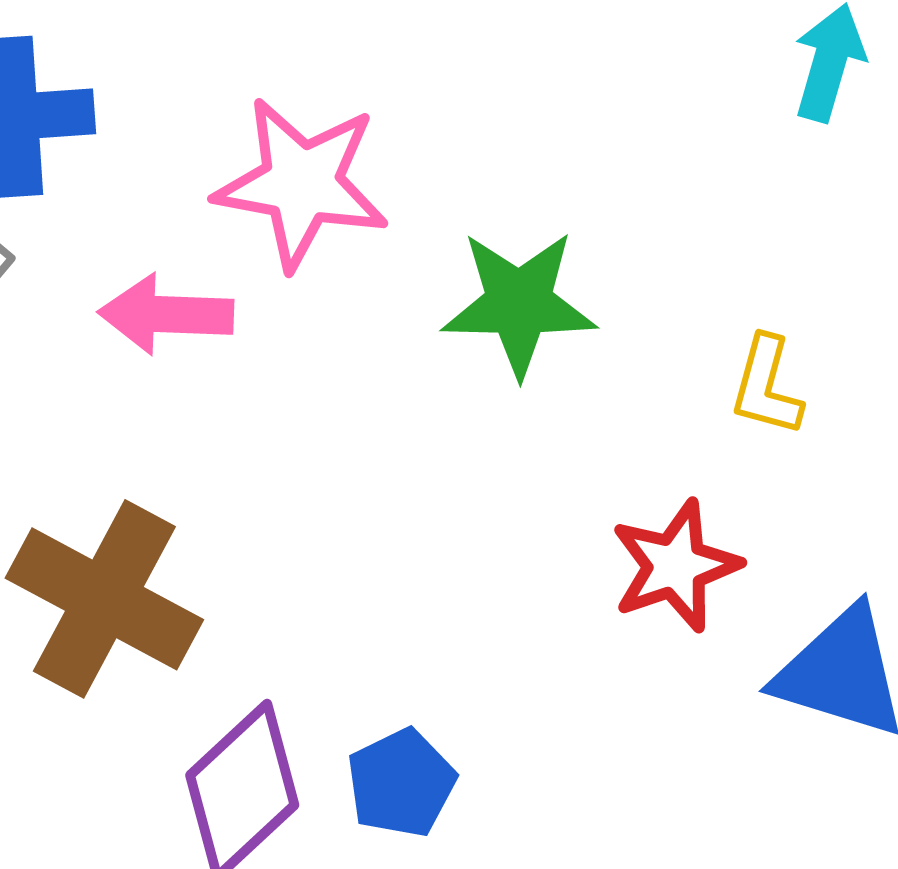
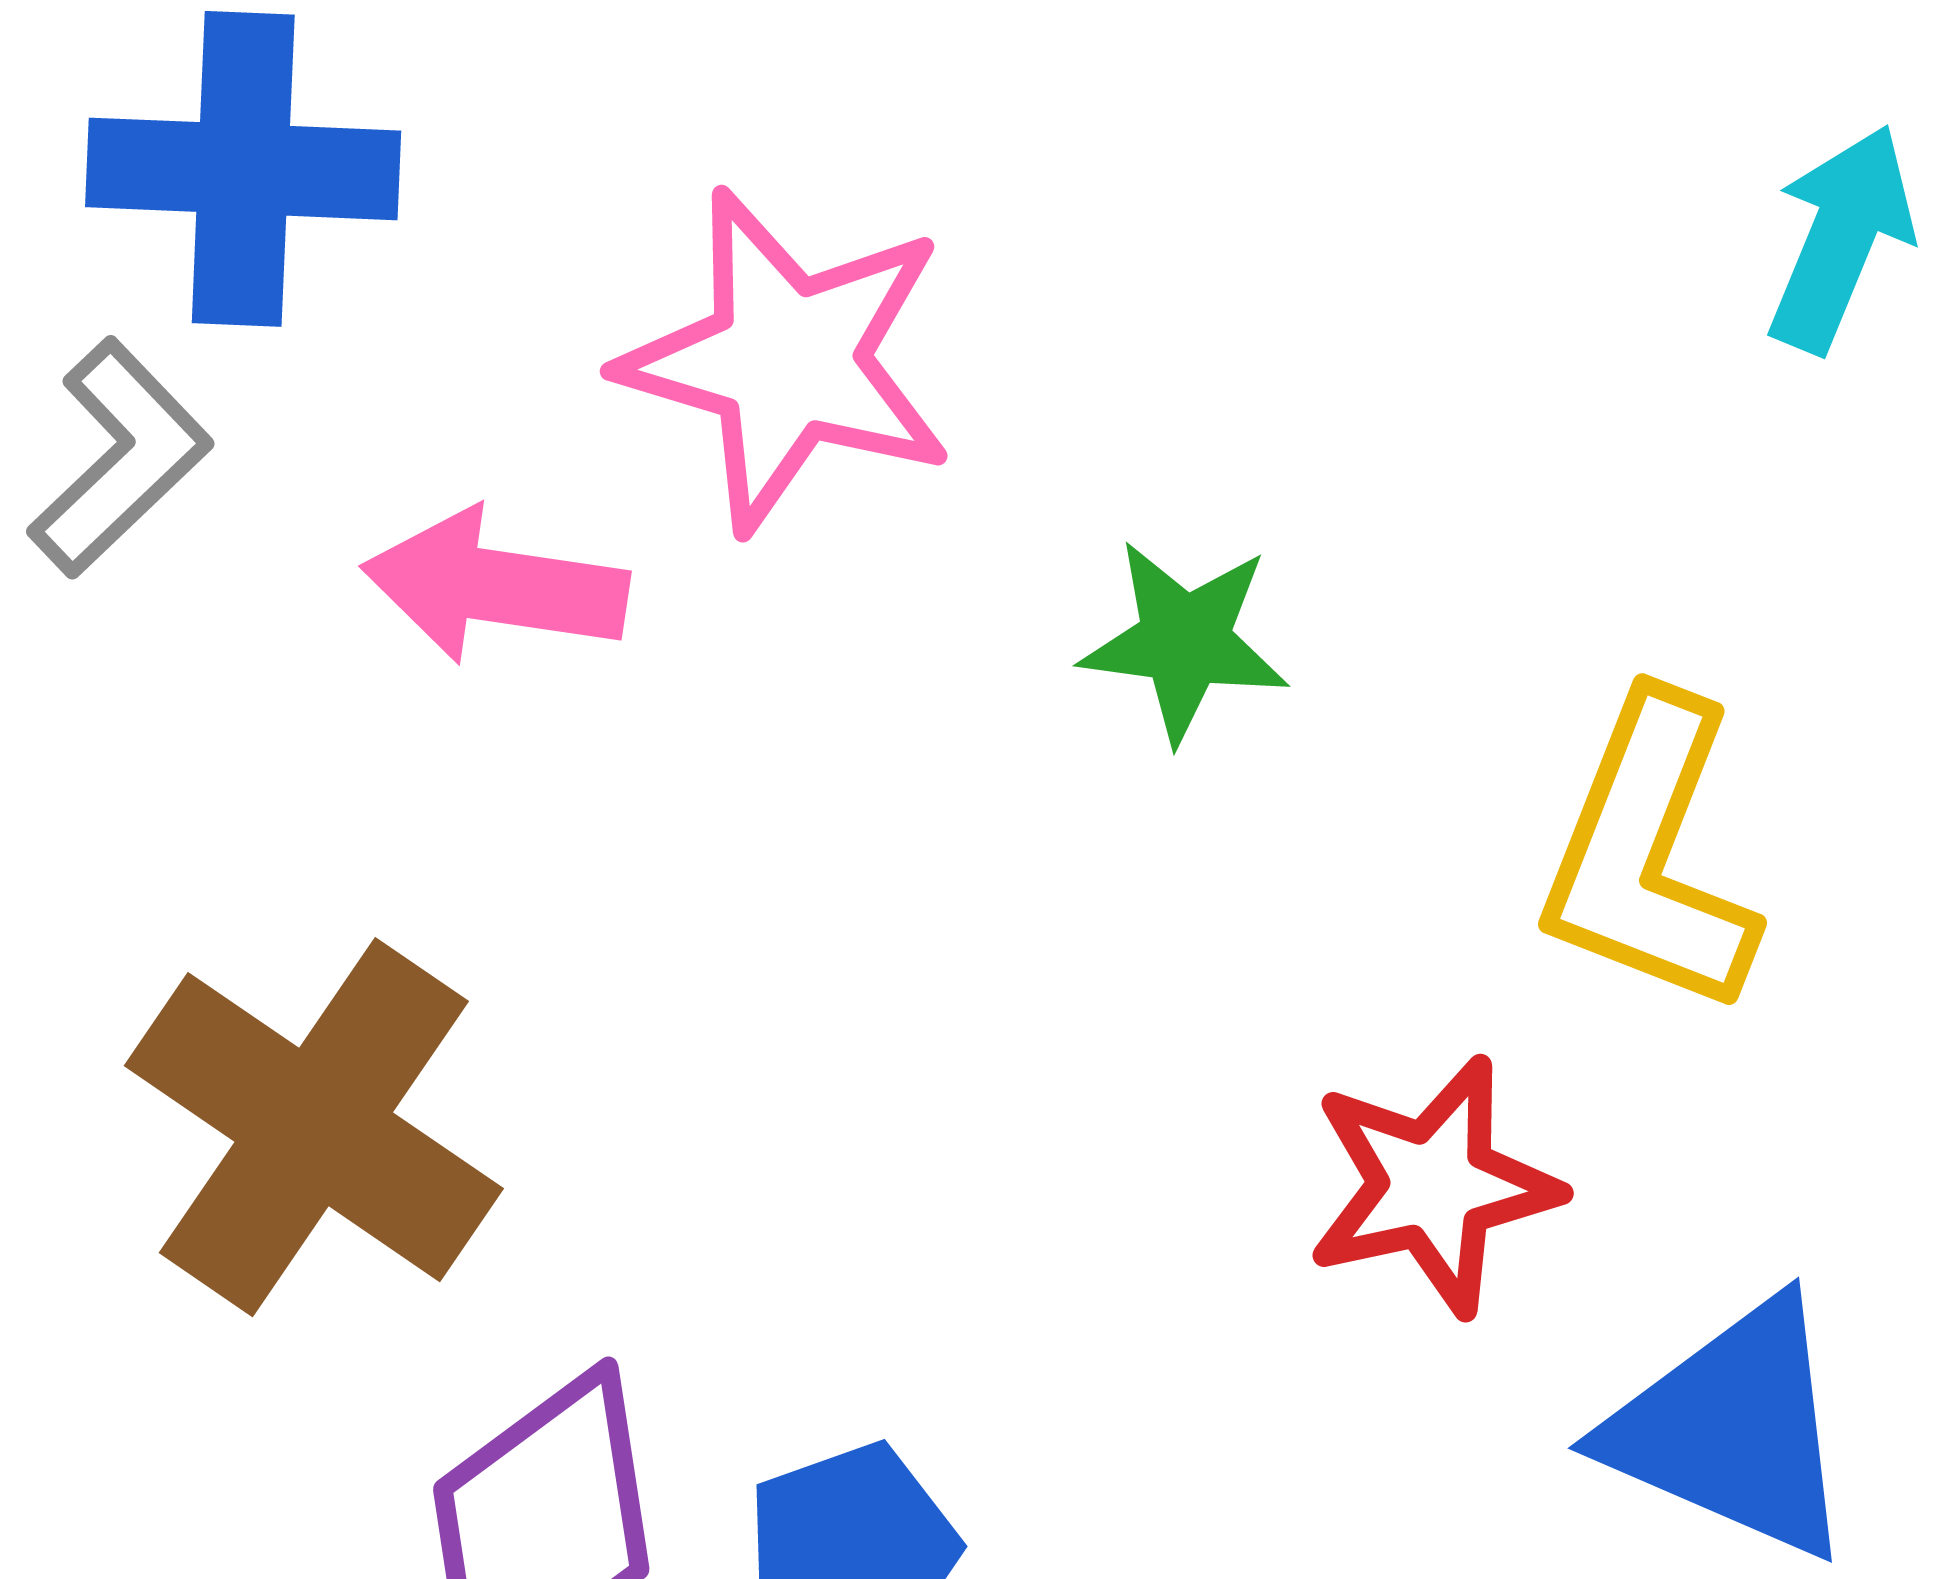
green star: (519, 303) -> (1185, 641), size x0.7
yellow L-shape: (766, 386) -> (1649, 855), size x1.6

